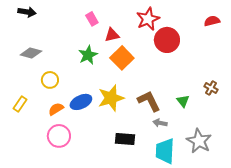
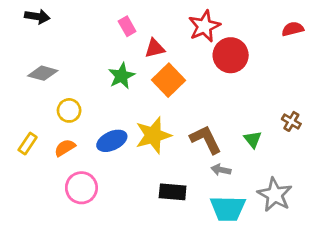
orange semicircle: (56, 109) -> (65, 148), moved
cyan trapezoid: (165, 151) -> (228, 208), turned -92

